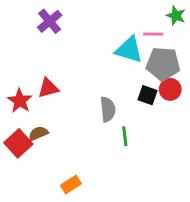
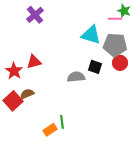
pink line: (153, 34) -> (115, 19), moved
black square: (148, 95) -> (95, 67), moved
gray semicircle: (108, 109) -> (76, 77), turned -90
green line: (125, 136) -> (62, 122), moved

